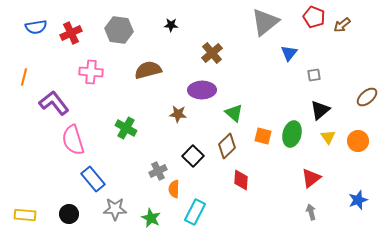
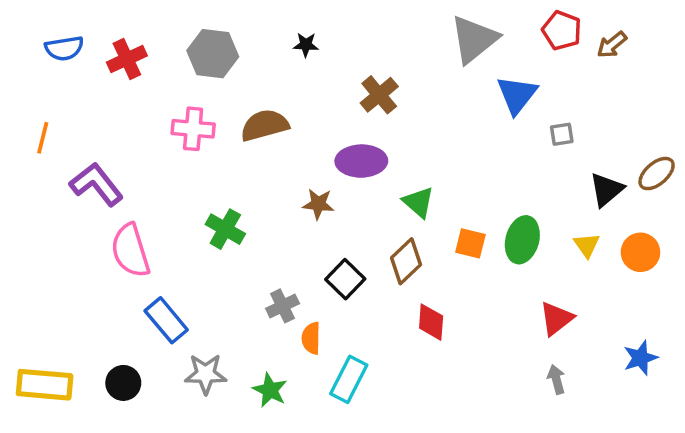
blue triangle: (289, 53) -> (517, 95), size x1.4
pink cross: (91, 72) -> (193, 129), moved
black triangle: (320, 110) -> (606, 190), moved
yellow rectangle: (25, 215) -> (45, 385), size x1.4

